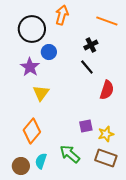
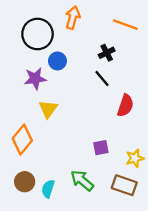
purple star: (30, 67) -> (35, 79), turned 30
orange diamond: (32, 131) -> (22, 139), moved
yellow star: (106, 134) -> (135, 158), moved
brown circle: (21, 166) -> (25, 182), moved

